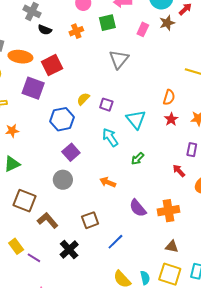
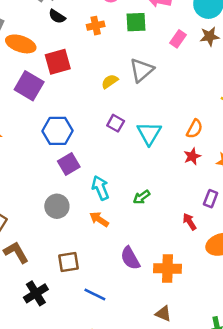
yellow semicircle: (83, 99) -> (110, 81), moved
cyan triangle: (136, 119) -> (149, 133), moved
cyan arrow: (110, 137) -> (100, 188), moved
purple square: (71, 152) -> (69, 164), moved
gray circle: (63, 180) -> (57, 206), moved
blue line: (115, 242) -> (95, 294), turned 60

